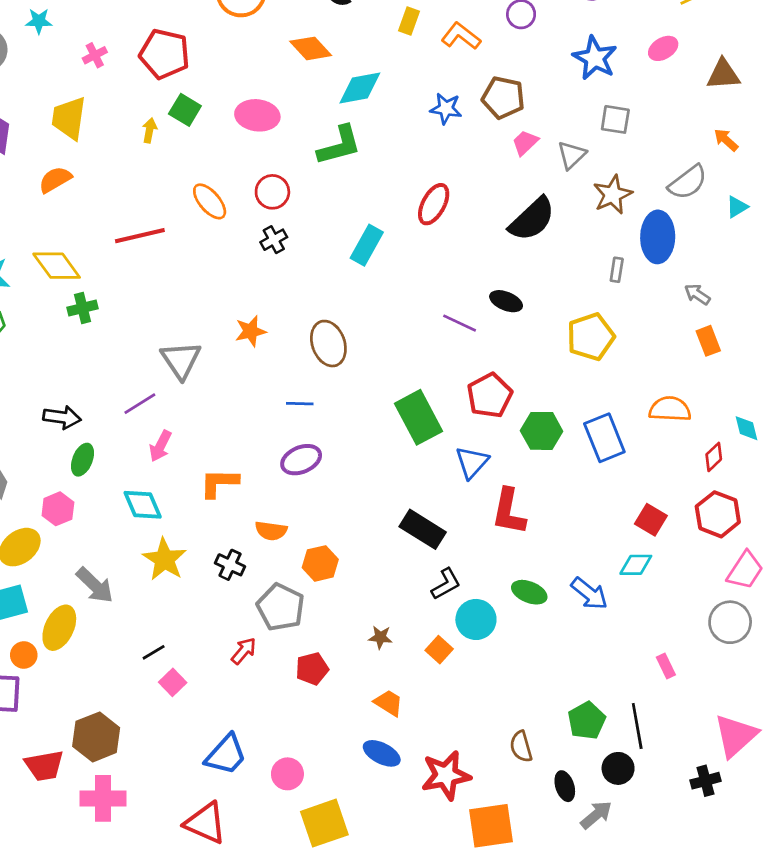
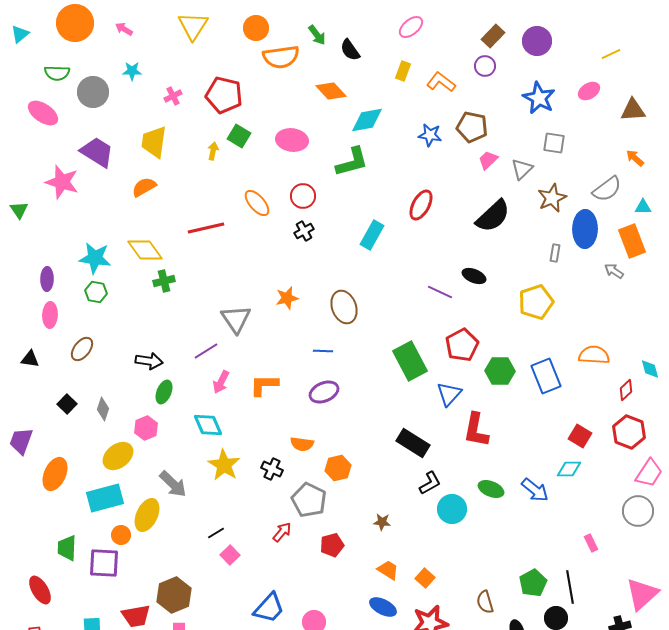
cyan triangle: (737, 207) -> (643, 207), turned 30
orange rectangle: (708, 341) -> (632, 241), moved, size x1.5
orange L-shape: (219, 483) -> (264, 385), moved
orange square: (439, 650) -> (425, 578), moved

